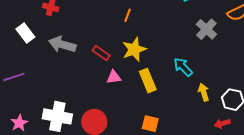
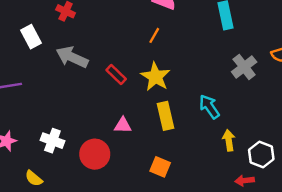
yellow star: (134, 49) -> (155, 77), turned -30
pink triangle: (114, 77) -> (123, 125), moved
white cross: (57, 116) -> (52, 141), size x0.7

